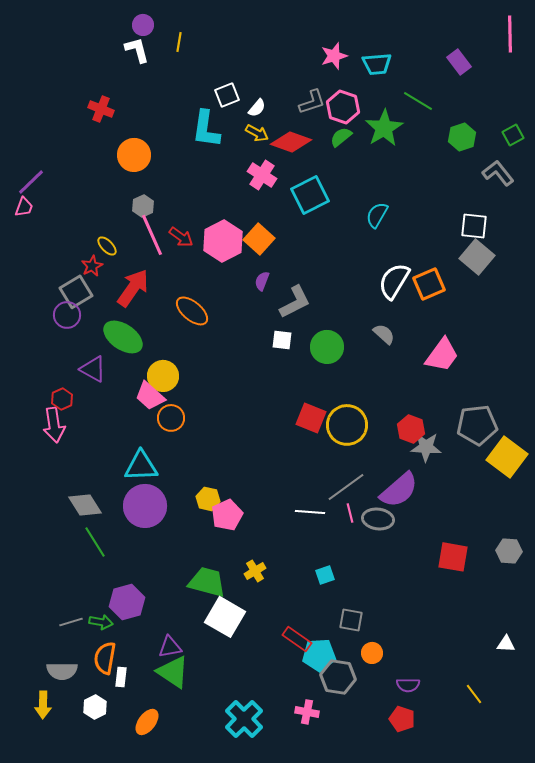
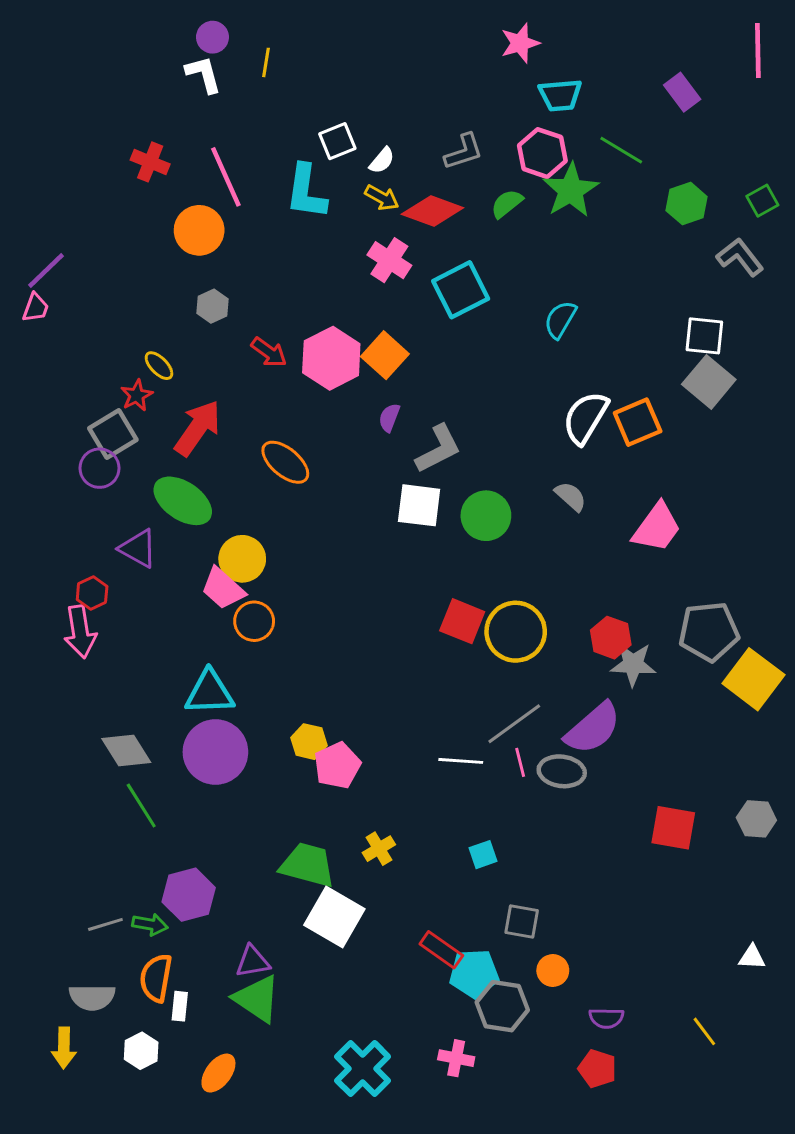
pink star: (334, 56) -> (520, 43), moved
pink hexagon: (343, 107) -> (542, 153), moved
pink line: (152, 235) -> (226, 177), moved
white square: (282, 340) -> (419, 505), size x1.5

